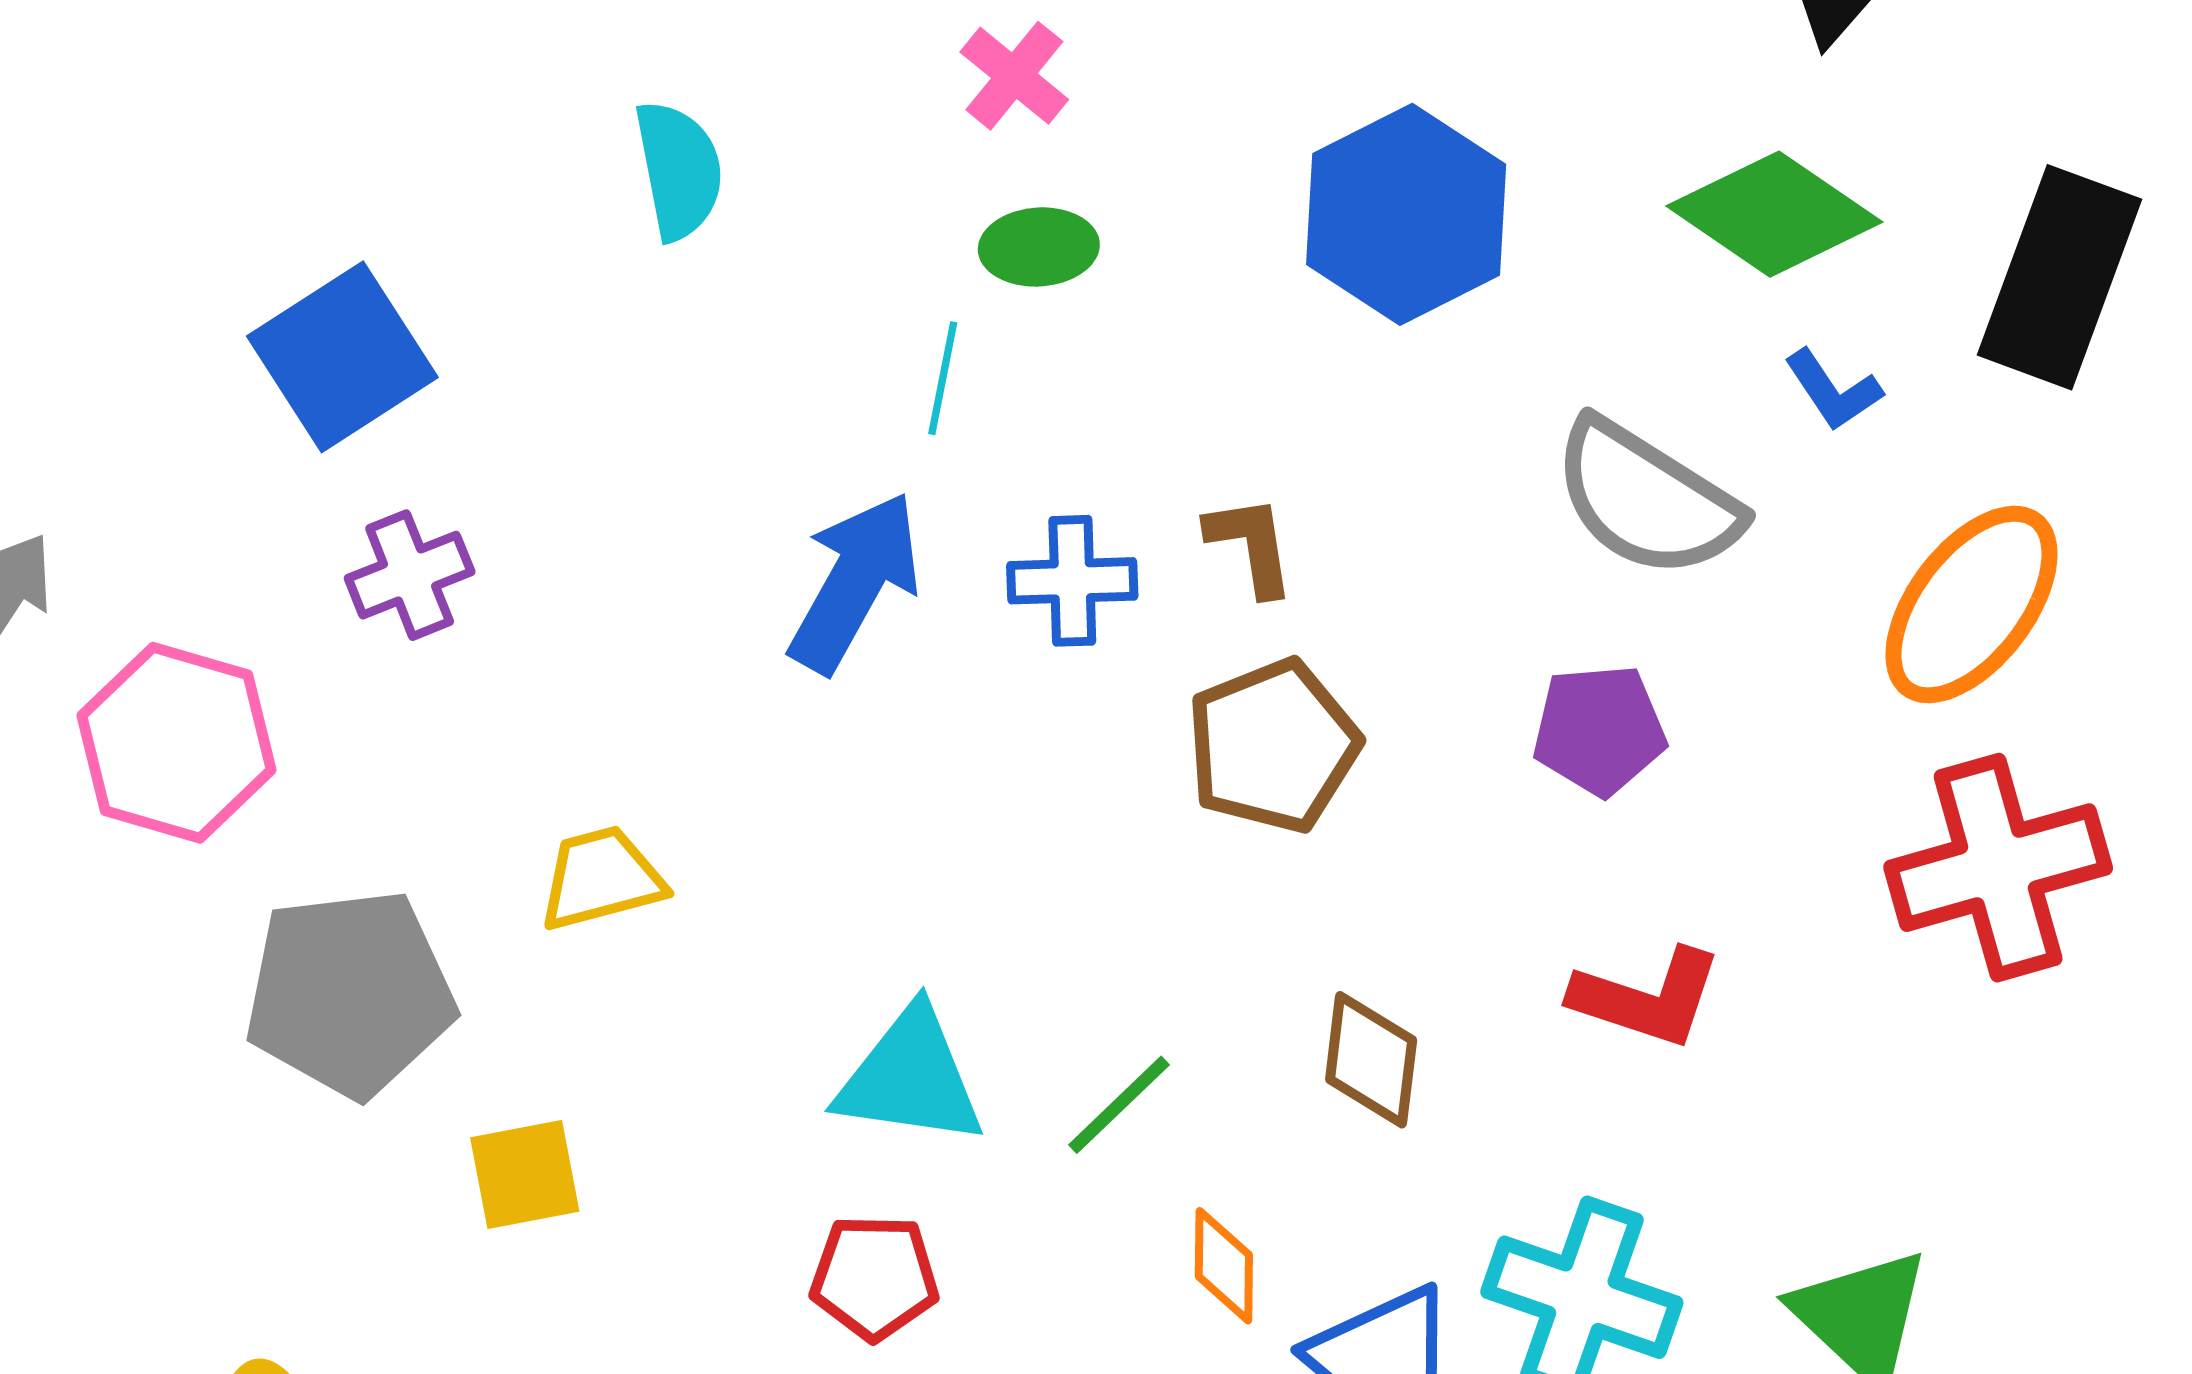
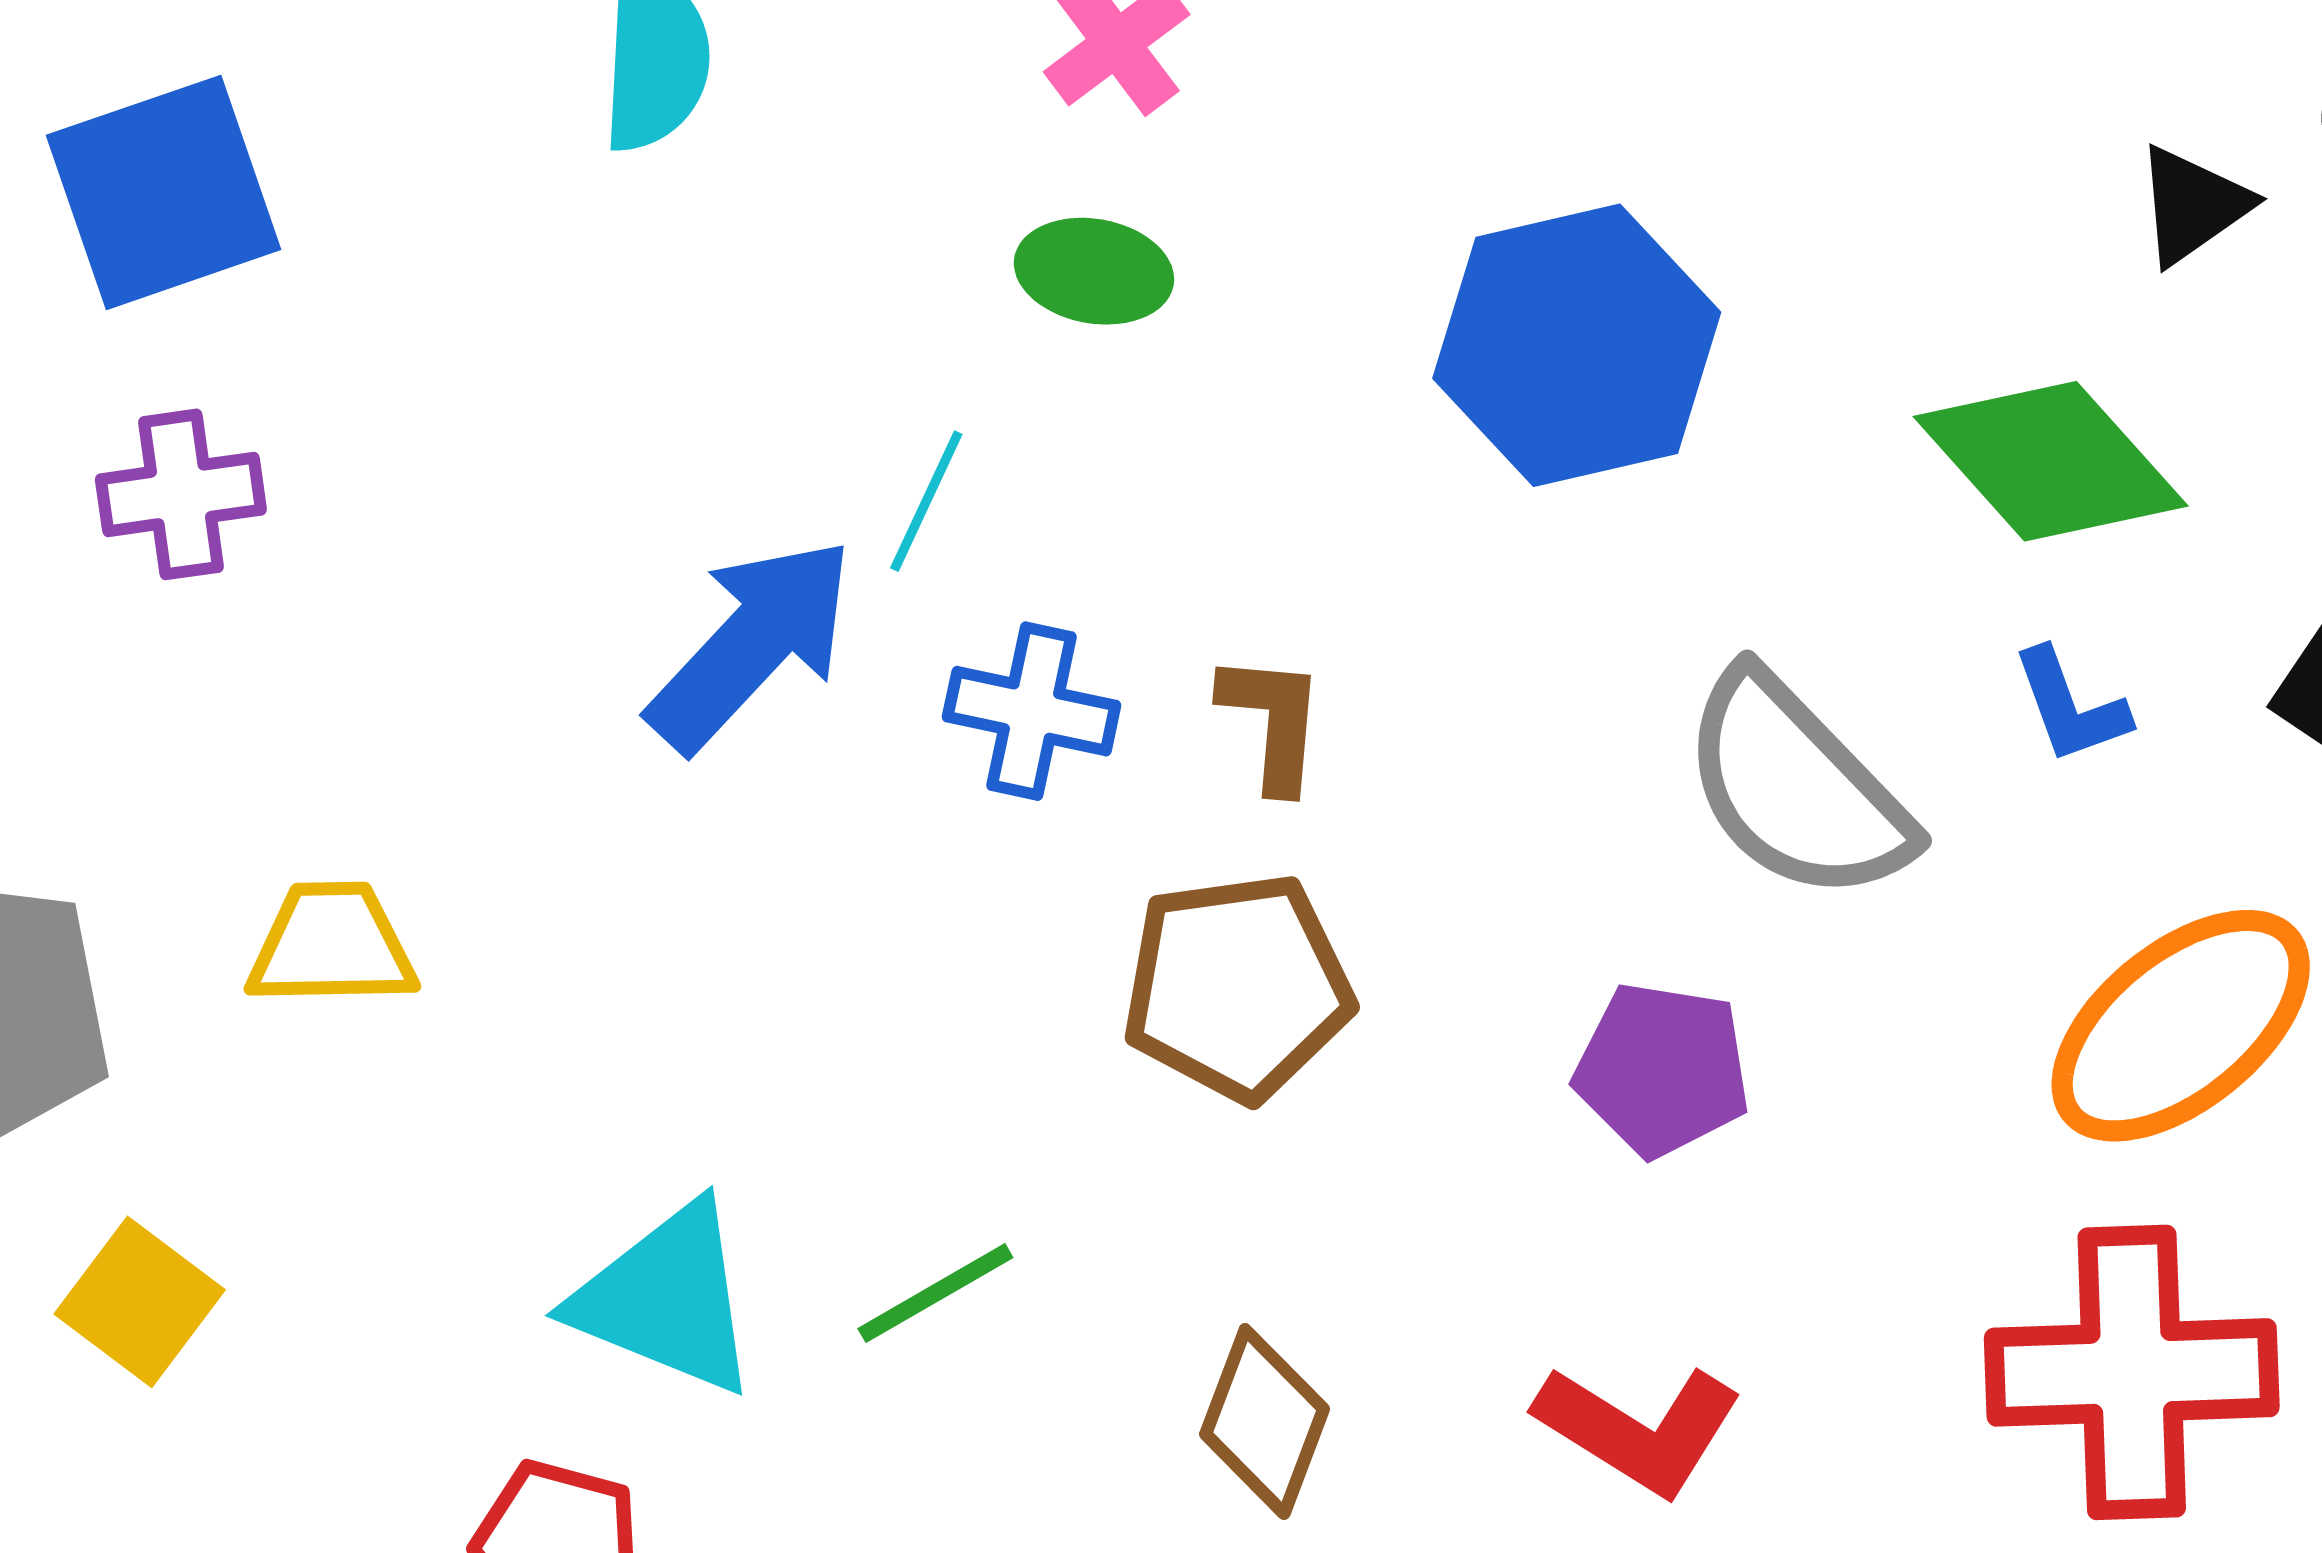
cyan line: (943, 378) -> (926, 501), moved
green line: (1119, 1105) -> (935, 1293), moved
yellow square: (525, 1175) -> (140, 1302), turned 34

